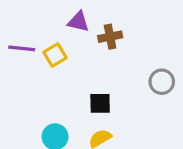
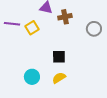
gray circle: (162, 82) -> (94, 29), moved

